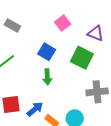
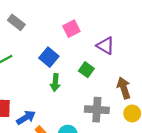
green square: (82, 58) -> (86, 70), size x0.6
green arrow: (47, 77) -> (55, 83), moved

